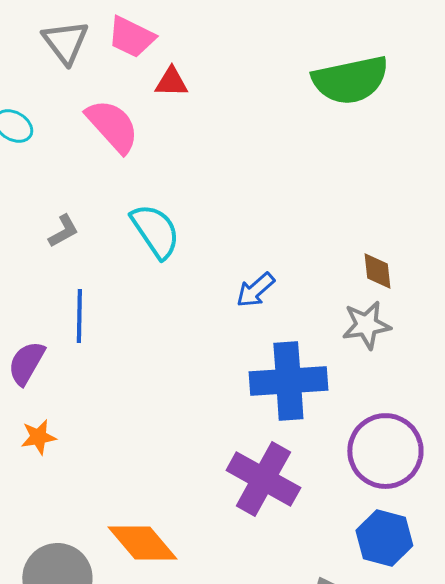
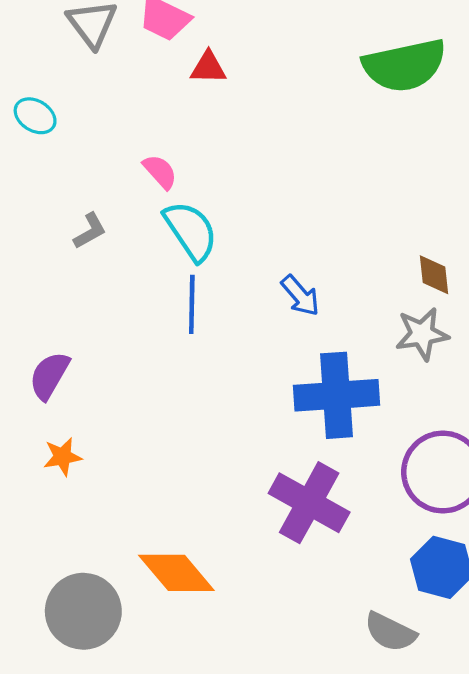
pink semicircle: (112, 126) -> (160, 172), moved, size x0.6
blue arrow: (255, 290) -> (300, 296), turned -90
blue line: (79, 316) -> (192, 304), moved

